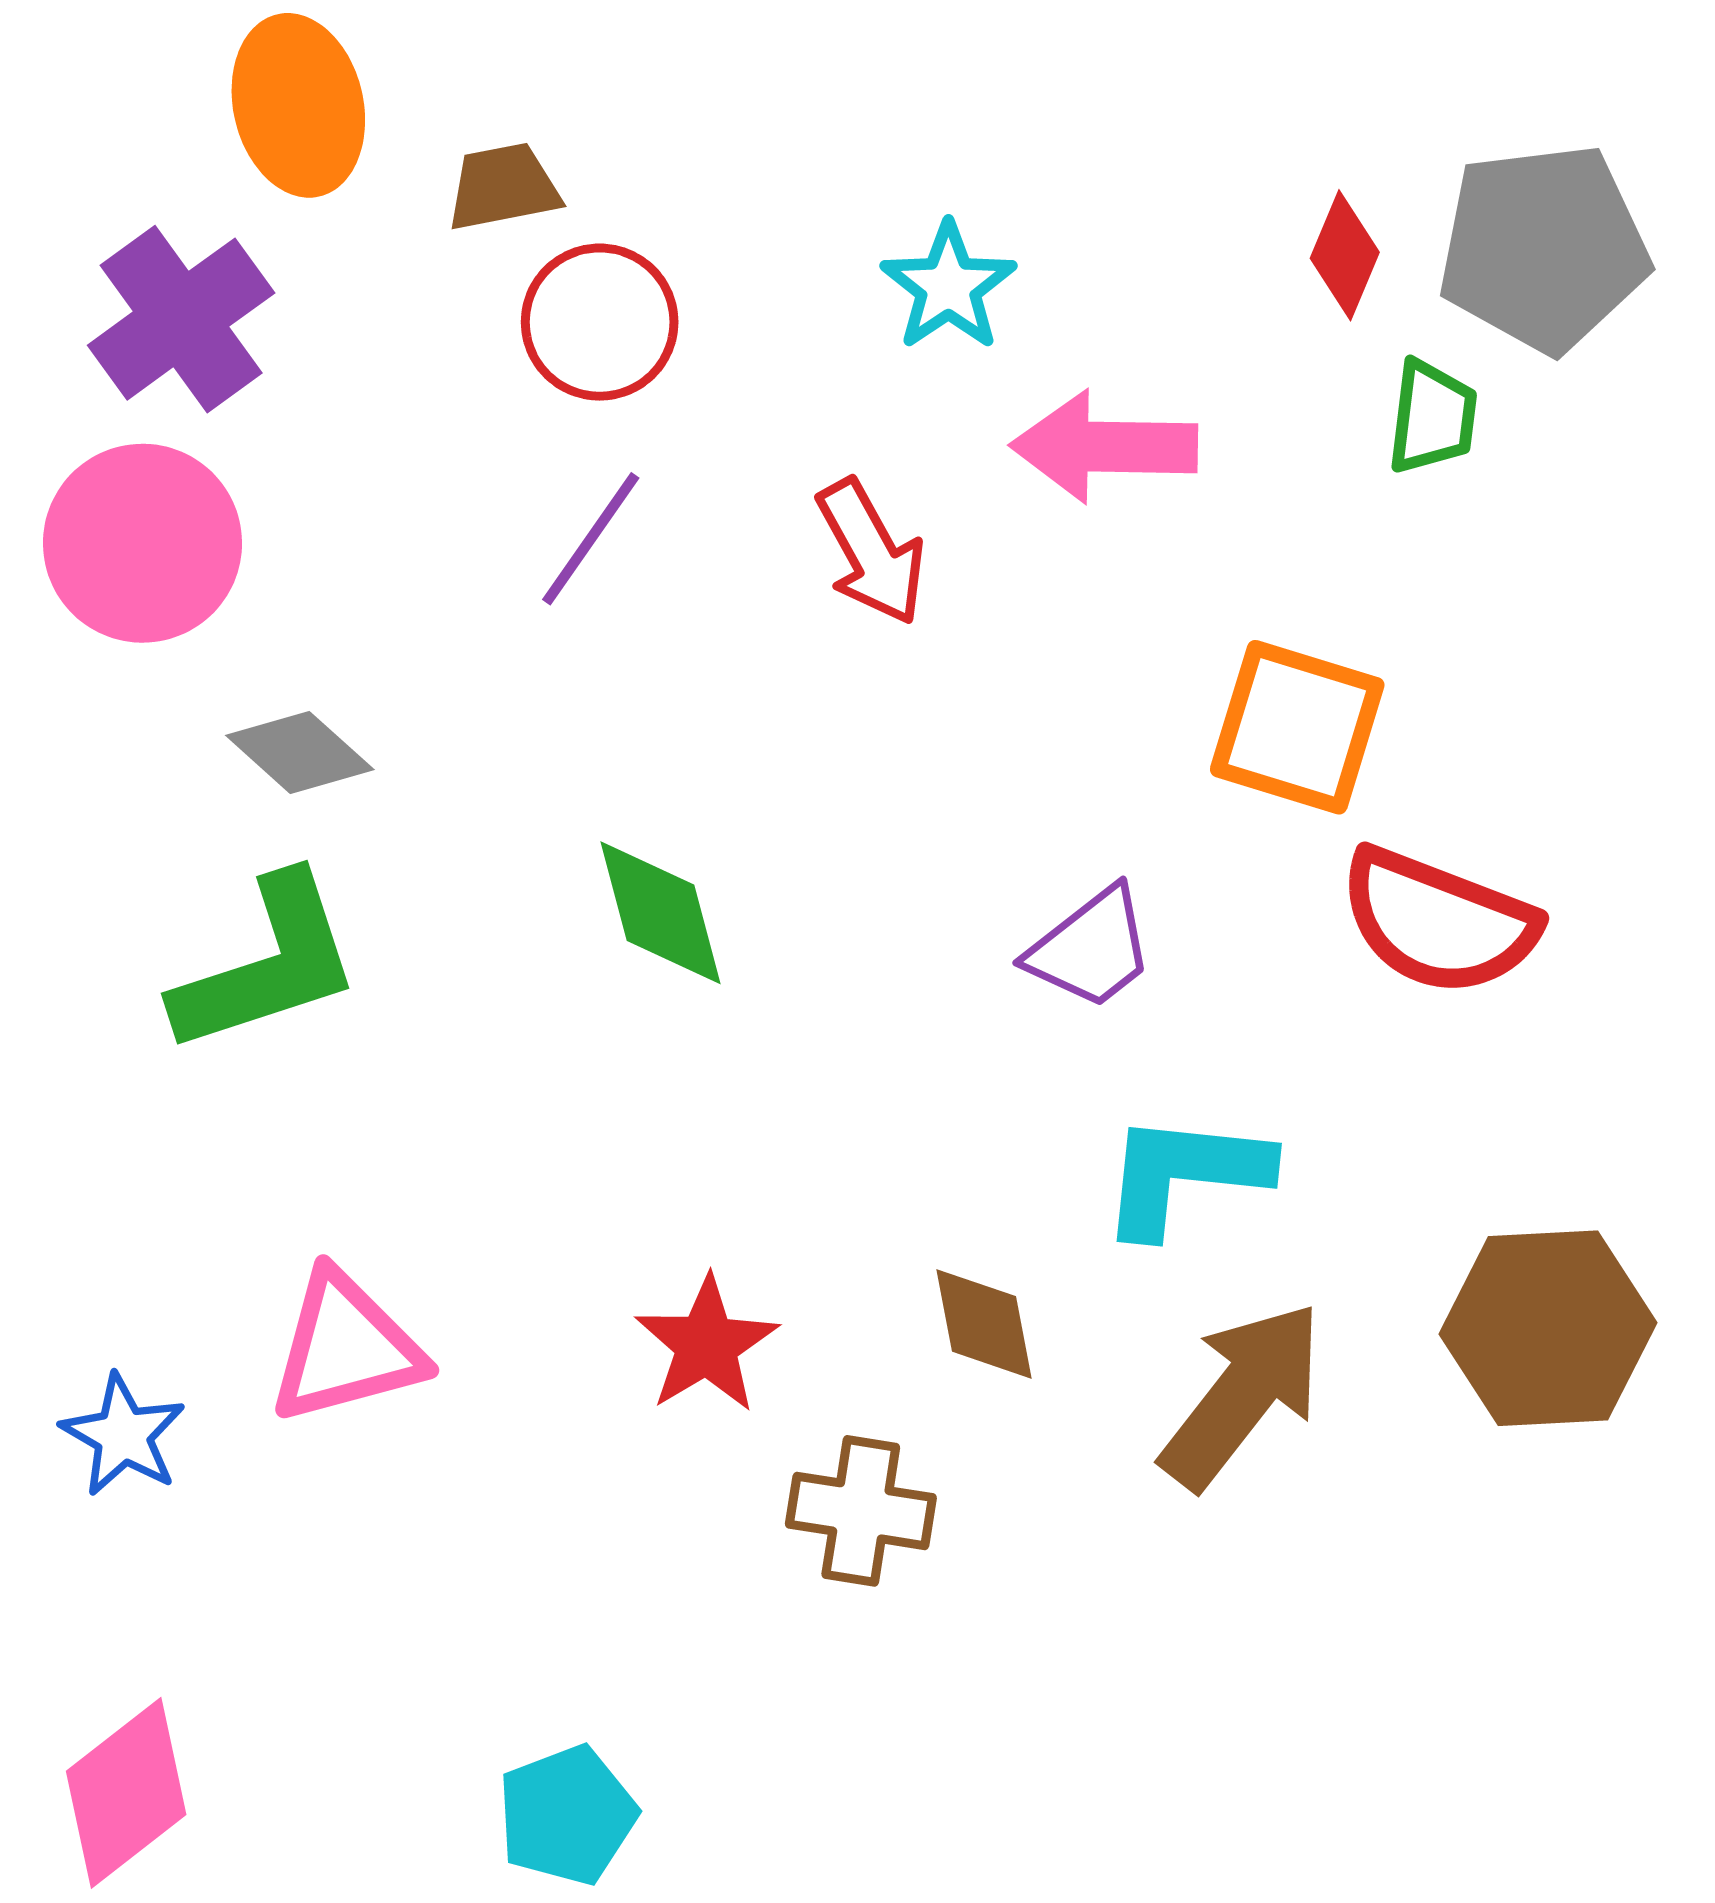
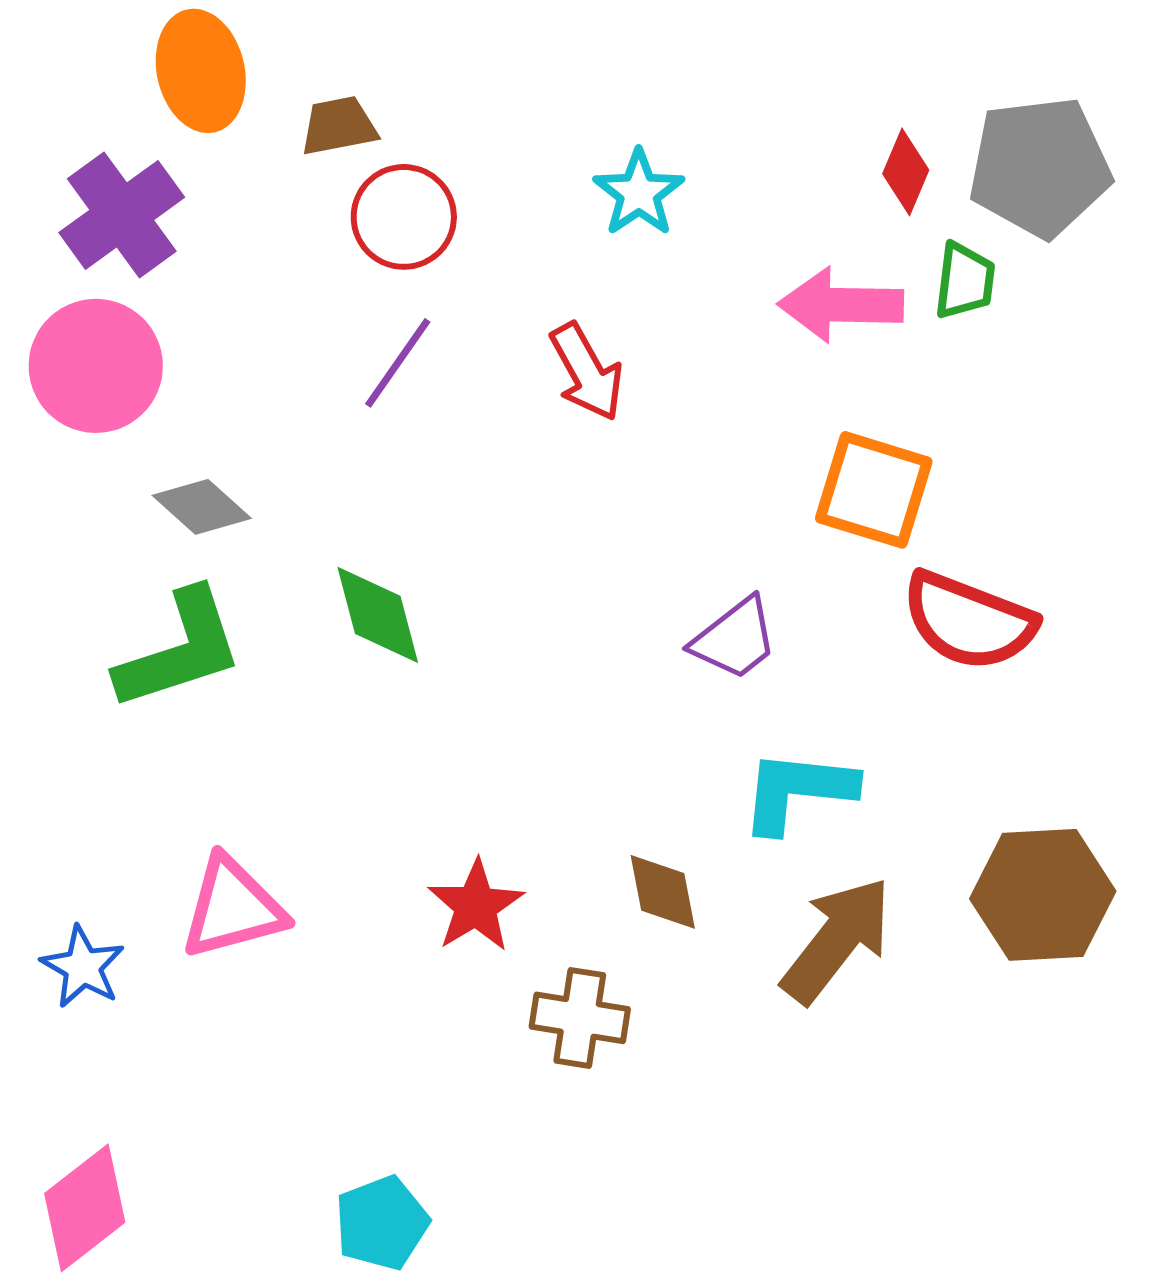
pink arrow: (1104, 447) -> (841, 305), moved
green diamond: (660, 913) -> (378, 615), moved

